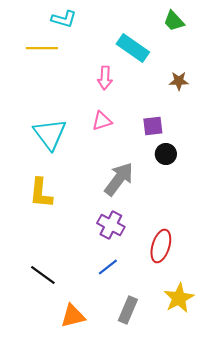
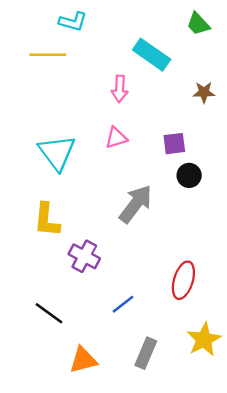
purple cross: (111, 225) -> (84, 256), moved

